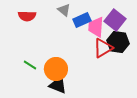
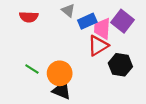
black hexagon: (118, 42) -> (120, 65), moved
red triangle: (103, 48) -> (98, 46), moved

